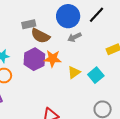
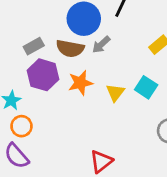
brown semicircle: (40, 36) -> (70, 48), moved
purple hexagon: (34, 59) -> (43, 75), moved

